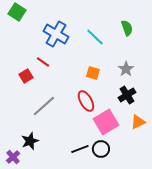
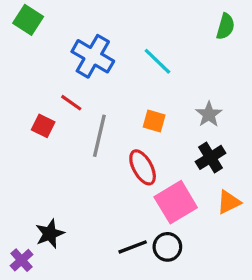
green semicircle: (127, 28) -> (225, 26), moved, turned 35
red square: (26, 76) -> (43, 126), turned -32
gray line: (44, 106) -> (99, 136), moved, turned -35

